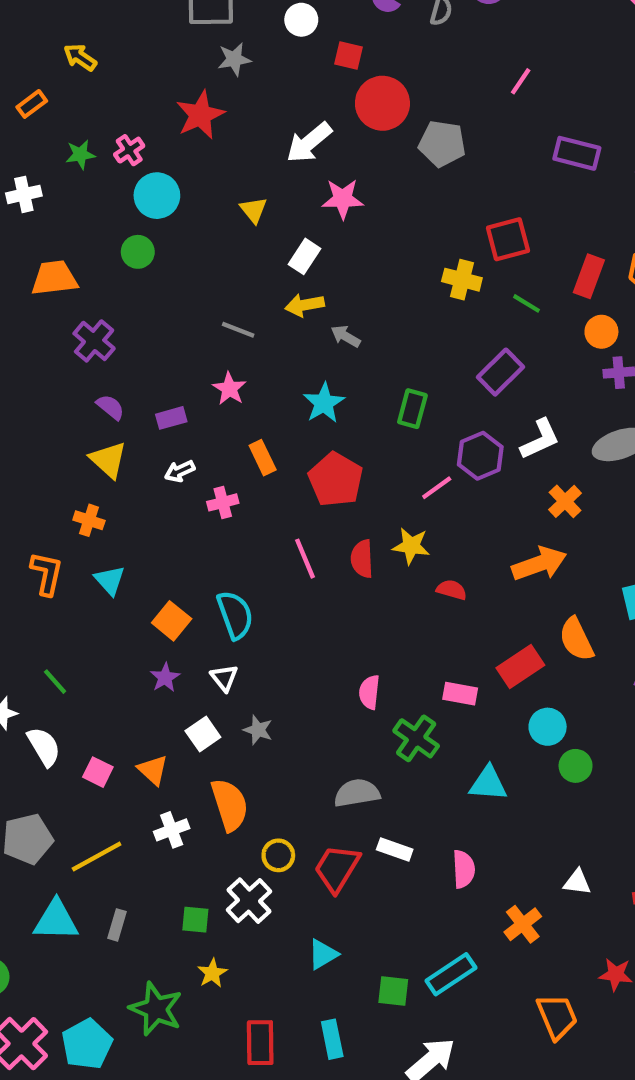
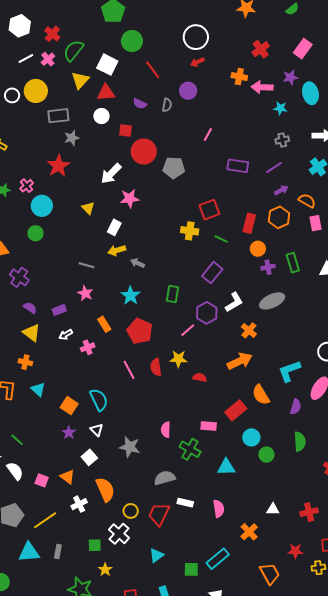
gray star: (258, 730) -> (130, 447), moved, size x1.5

